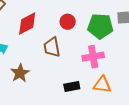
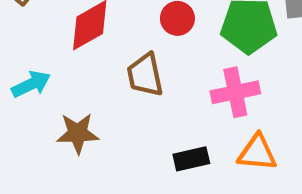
brown star: (20, 73) -> (78, 133), turned 30

